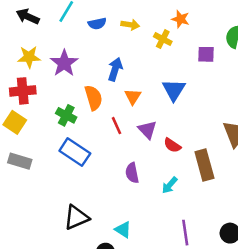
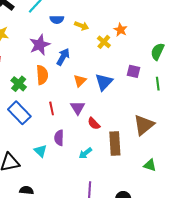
purple square: (206, 54) -> (133, 71), moved
purple star: (64, 63) -> (40, 45), moved
orange triangle: (133, 97) -> (80, 81), moved
red line: (116, 126) -> (52, 108), moved
cyan triangle: (123, 230) -> (40, 151), moved

